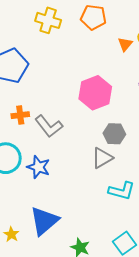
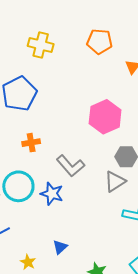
yellow cross: (48, 20) -> (41, 45), moved
gray L-shape: (49, 126) -> (71, 166), moved
blue triangle: (44, 221) -> (60, 247), size x0.5

